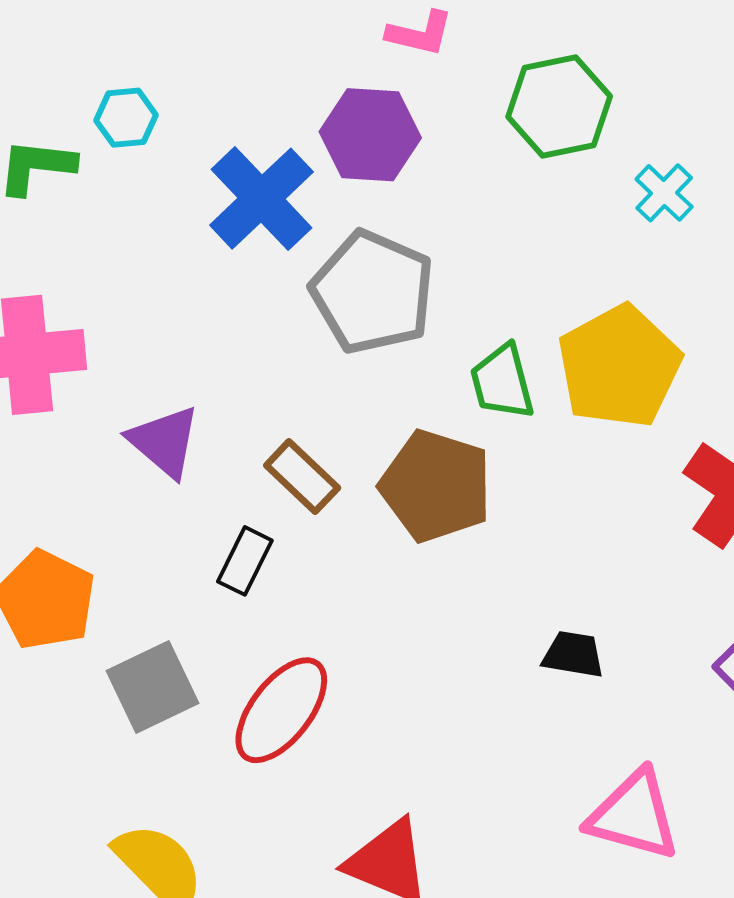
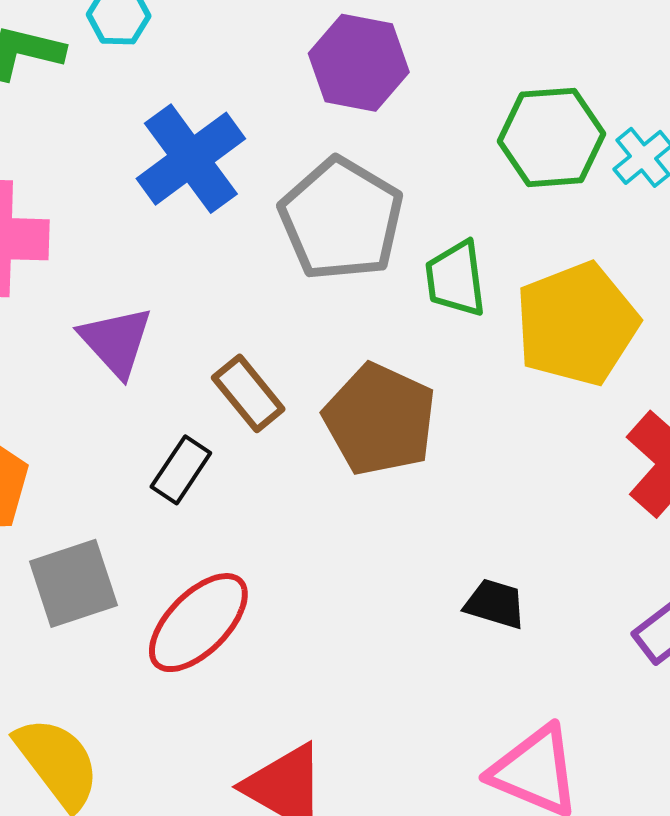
green hexagon: (559, 107) -> (551, 137), moved
blue cross: (261, 199) -> (191, 159), moved
green trapezoid: (502, 382) -> (456, 279), moved

